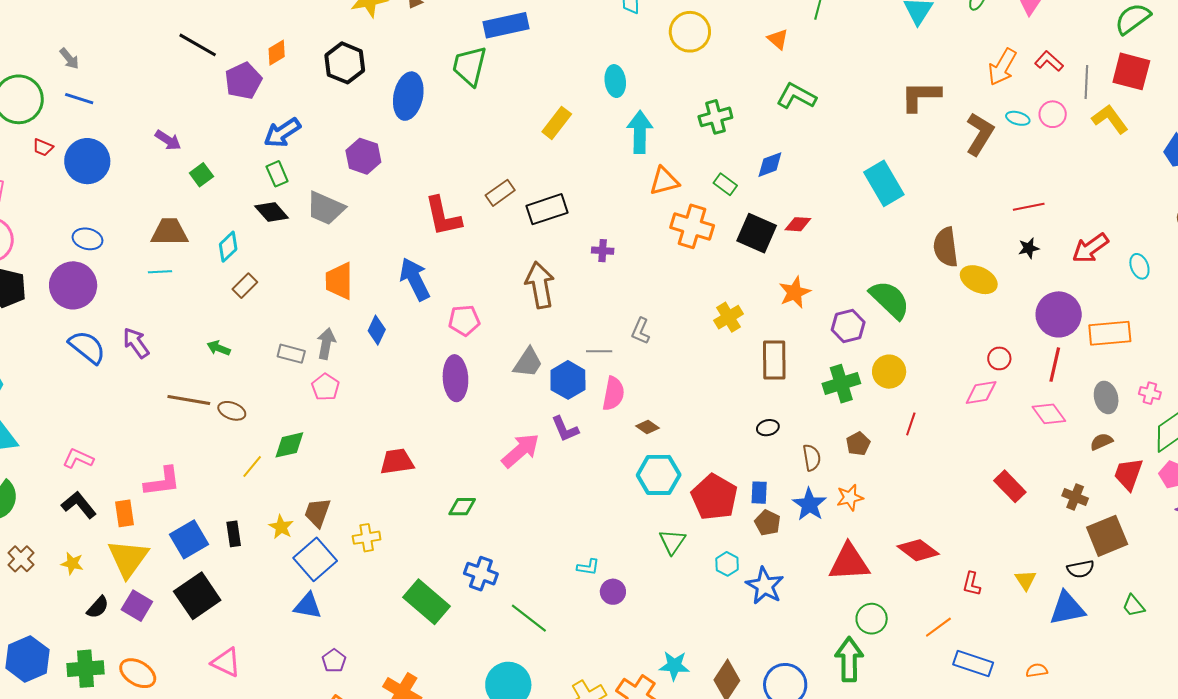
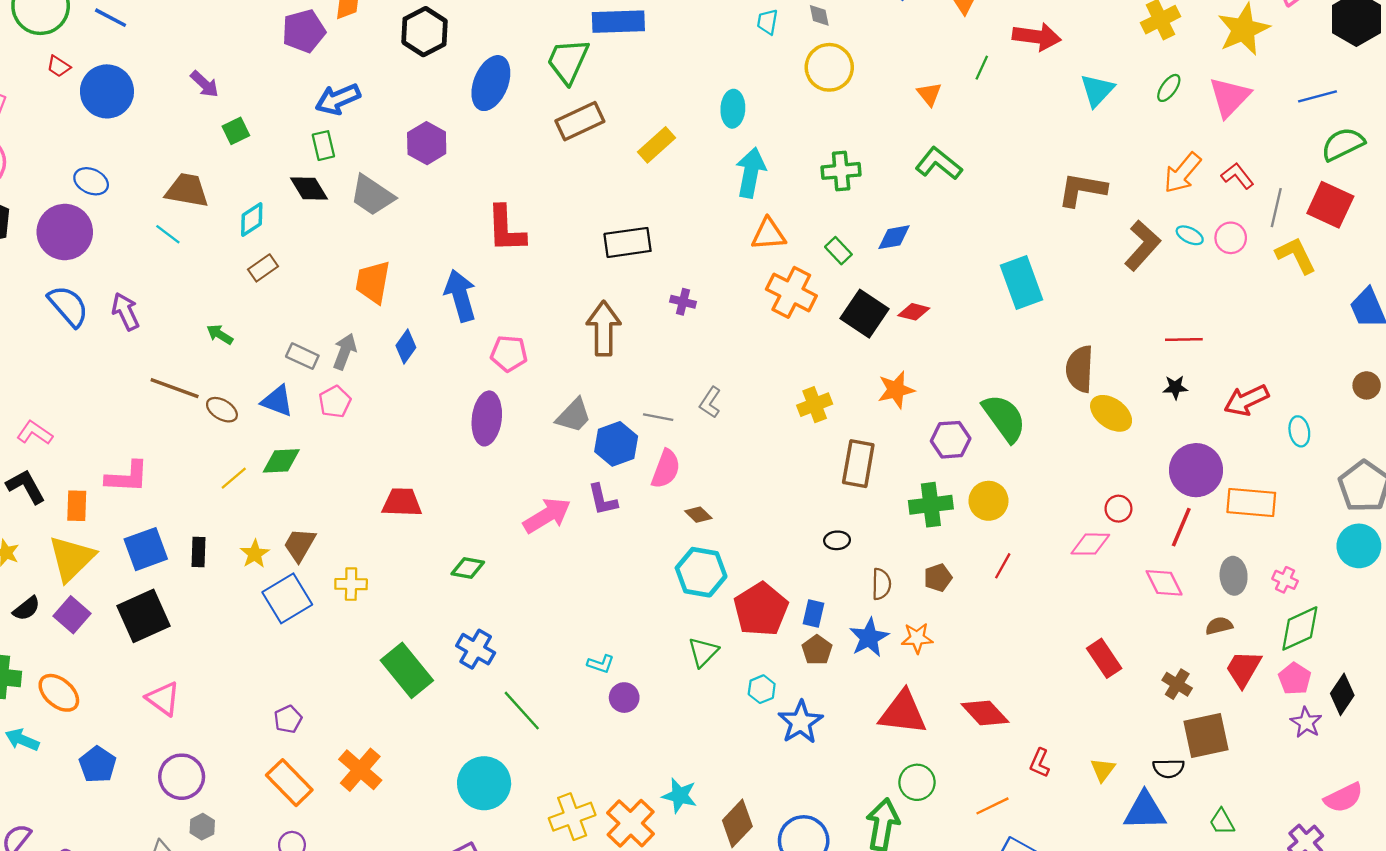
brown rectangle: (500, 193) -> (580, 121), moved, size x1.4
cyan line: (160, 272) -> (168, 234), turned 30
blue triangle: (308, 606) -> (277, 401), moved

